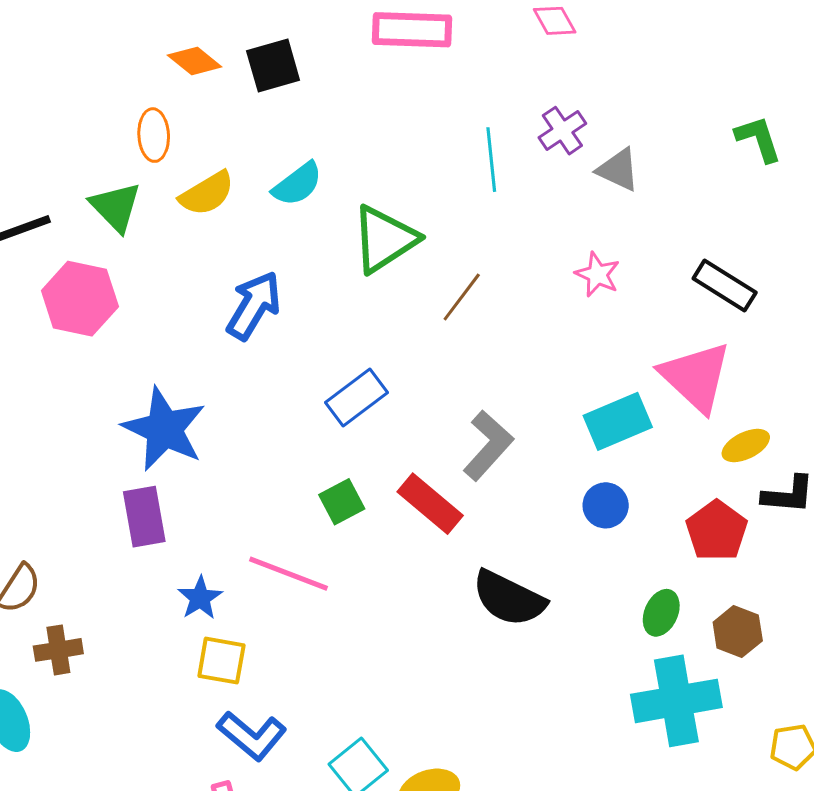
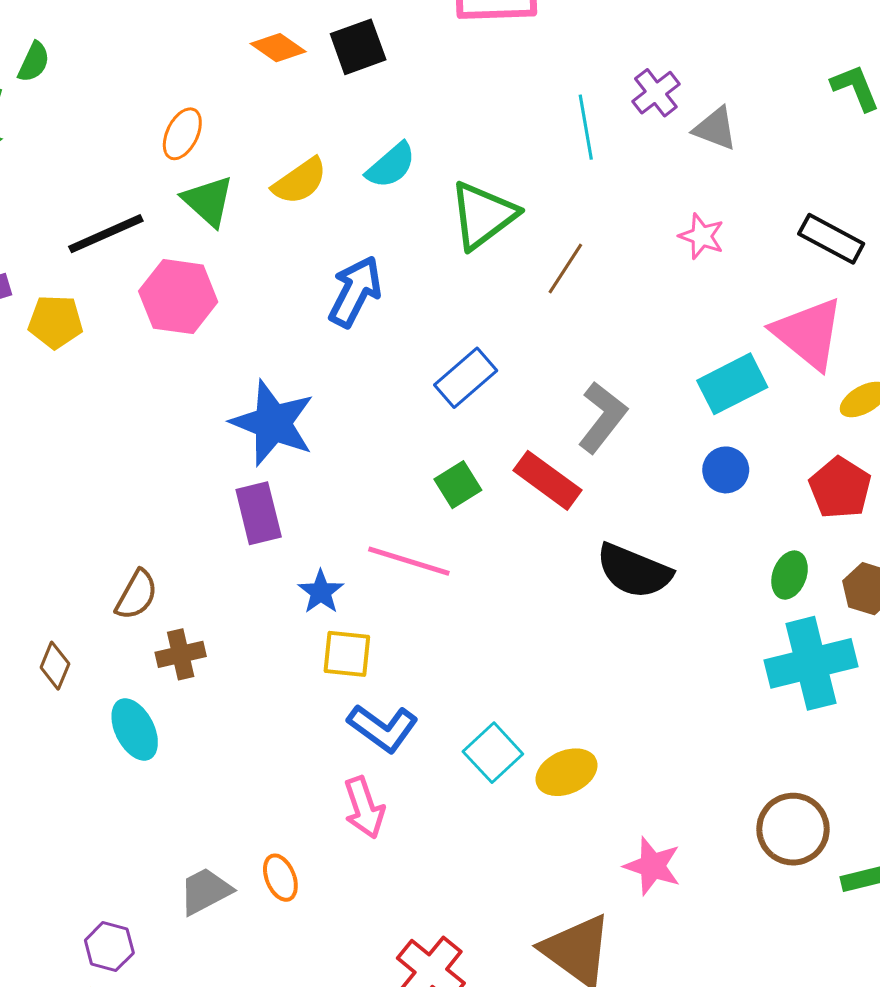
orange ellipse: (154, 135) -> (182, 134), moved, turned 33

